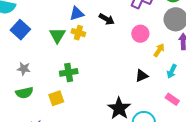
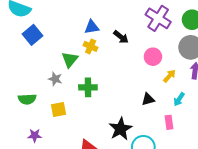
green triangle: (57, 35) -> (70, 60), moved
gray star: (24, 69) -> (55, 79), moved
green cross: (69, 72) -> (88, 87), moved
pink rectangle: (172, 99) -> (169, 122), moved, turned 40

